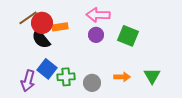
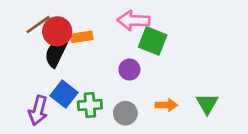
purple circle: (96, 35) -> (129, 70), moved
green square: (128, 36) -> (153, 41), moved
black semicircle: (41, 39) -> (56, 53), turned 65

